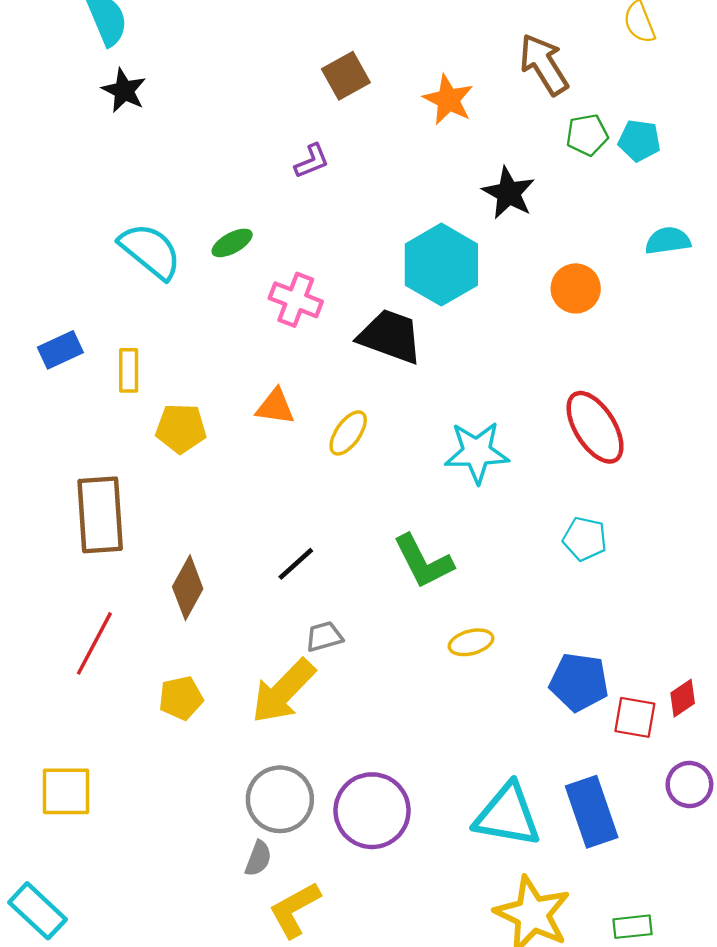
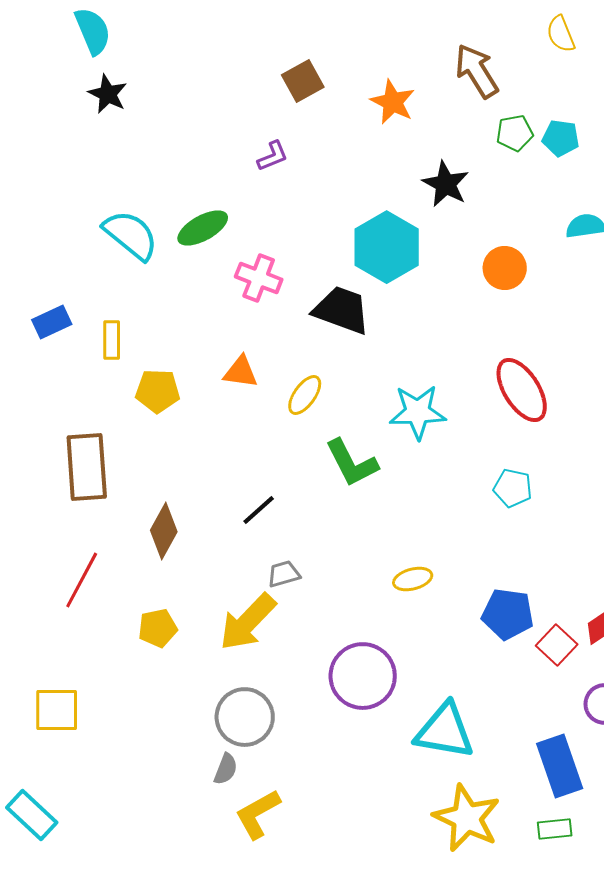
green ellipse: (232, 243) -> (203, 228), size x1.4
green L-shape: (423, 562) -> (352, 463), moved
red square: (635, 717) -> (557, 645), turned 33
purple circle: (372, 811) -> (363, 676), moved
blue rectangle: (592, 812) -> (560, 766), moved

